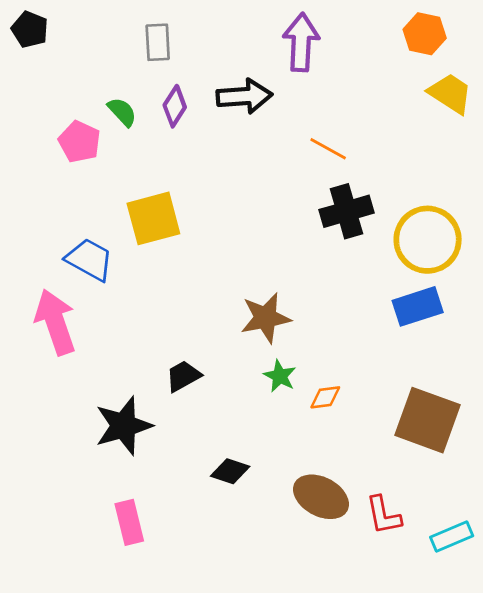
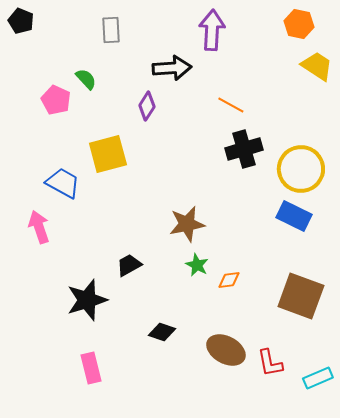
purple diamond: (175, 106) -> (147, 106), moved
blue rectangle: (418, 306) -> (294, 216), turned 44
pink arrow: (55, 322) -> (39, 227), size x0.7

